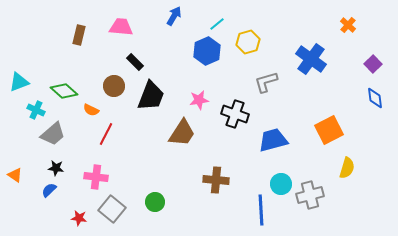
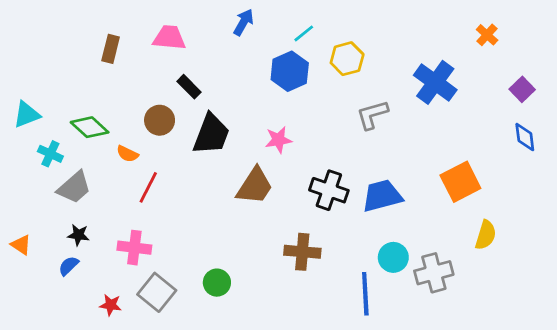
black cross: (235, 114) -> (329, 190), moved

